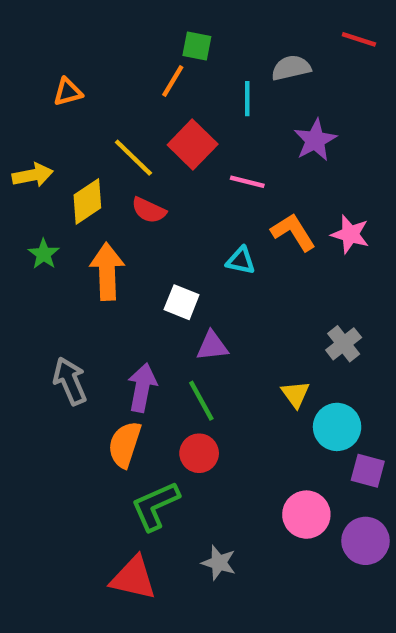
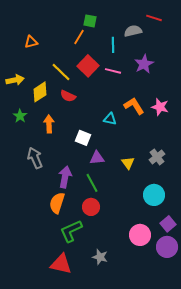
red line: (359, 39) -> (154, 18), moved
pink line: (247, 182) -> (113, 71), moved
orange arrow: (107, 272) -> (49, 124), size x0.7
gray arrow: (70, 381) -> (35, 158), moved
yellow triangle: (295, 394) -> (128, 163), moved
purple square: (368, 471) -> (168, 224), moved, turned 35

